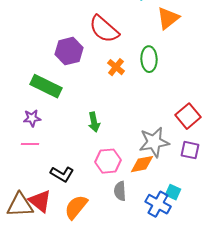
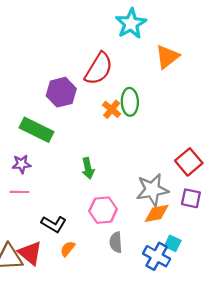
red semicircle: (104, 29) -> (99, 69), turned -100
green ellipse: (149, 59) -> (130, 102), moved
orange diamond: (142, 164) -> (157, 213), moved
orange semicircle: (76, 207) -> (68, 249), moved, size x0.6

